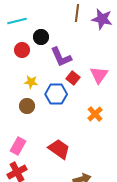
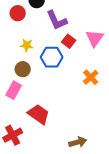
pink rectangle: (18, 146) -> (14, 90), moved
red trapezoid: (59, 149) -> (39, 114), moved

